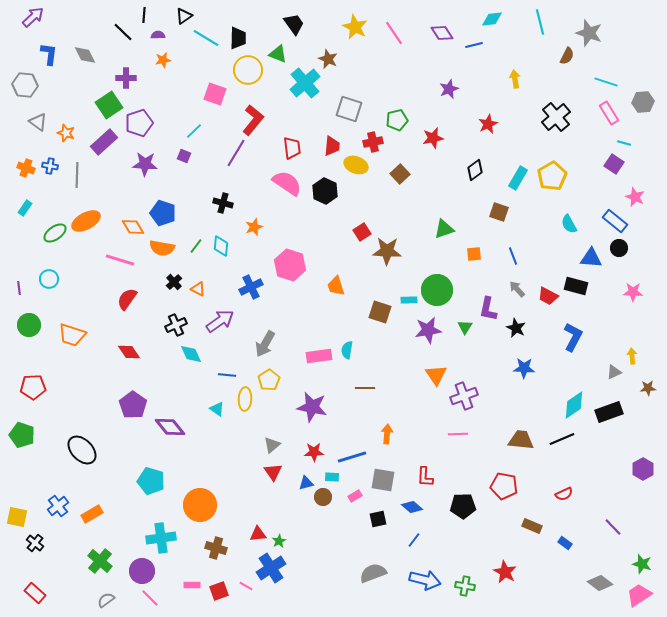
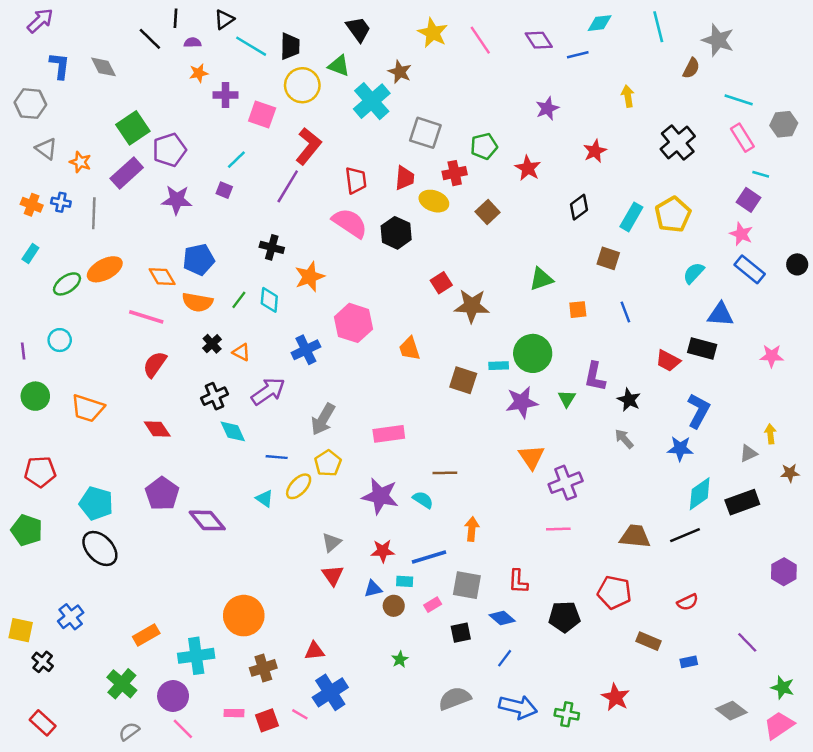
purple cross: (126, 78) -> (225, 95), moved
red star: (433, 138) -> (528, 168), turned -30
pink star: (635, 197) -> (741, 234), moved
blue pentagon: (163, 213) -> (199, 260), turned -30
cyan semicircle: (569, 224) -> (694, 273), turned 72
orange star: (254, 227) -> (310, 277), size x1.4
black circle: (619, 248) -> (797, 264), moved
gray arrow: (517, 289) -> (624, 439), moved
cyan semicircle: (347, 350) -> (423, 500), moved, turned 114
blue star: (524, 368) -> (680, 449), moved
yellow ellipse: (245, 399) -> (299, 486), turned 40
cyan pentagon: (151, 481) -> (96, 503), moved
orange rectangle: (92, 514) -> (146, 635), moved
green star: (279, 541) -> (400, 659), moved
blue rectangle: (565, 543) -> (689, 662), turned -48
brown cross: (216, 548) -> (263, 668), turned -35

